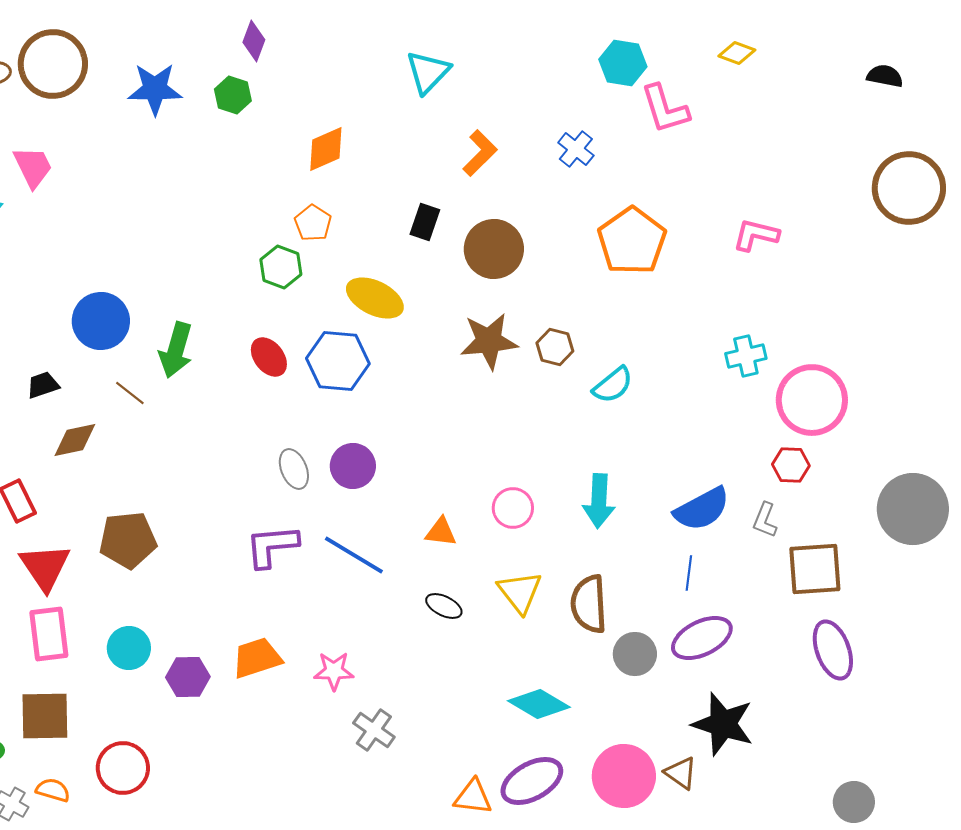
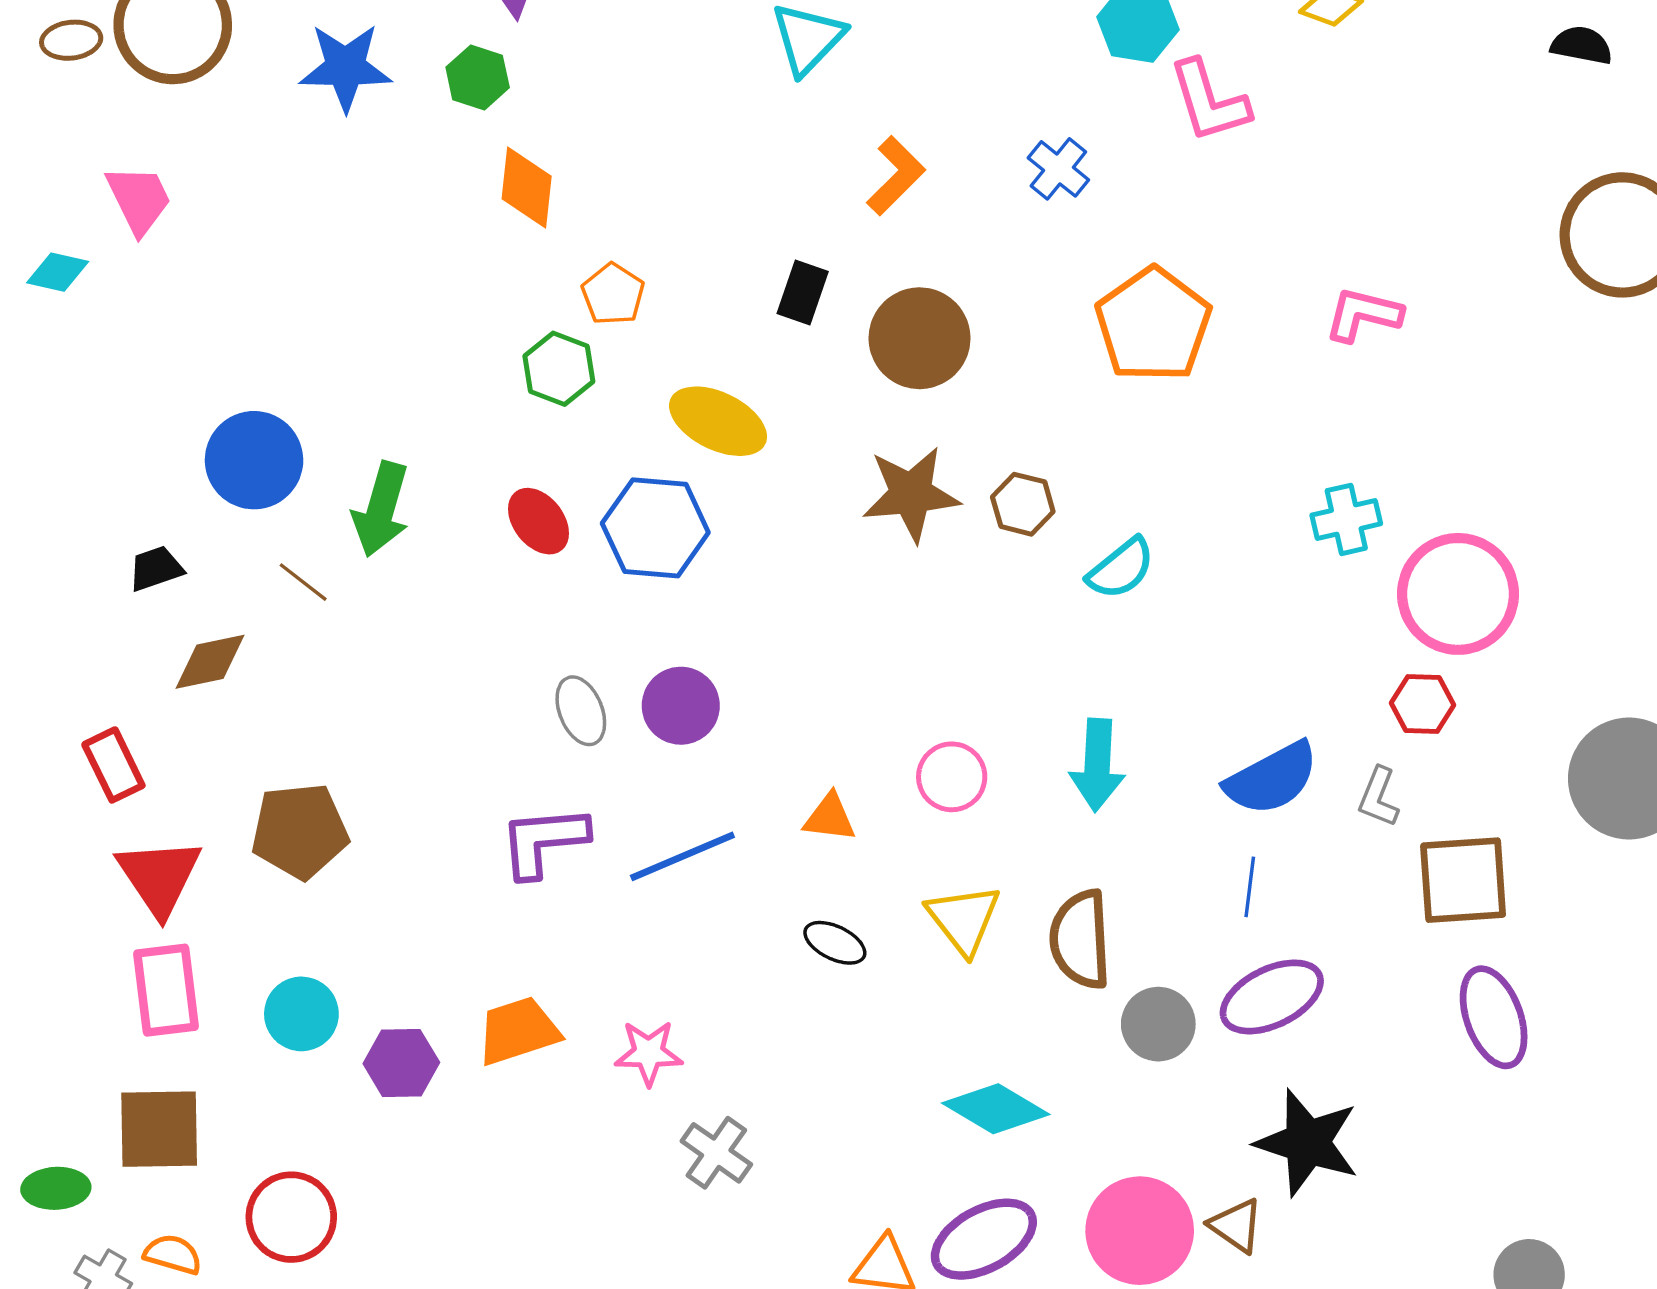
orange diamond: (326, 149) -> (527, 188), moved, turned -60
blue line: (354, 555) -> (682, 856), turned -54

